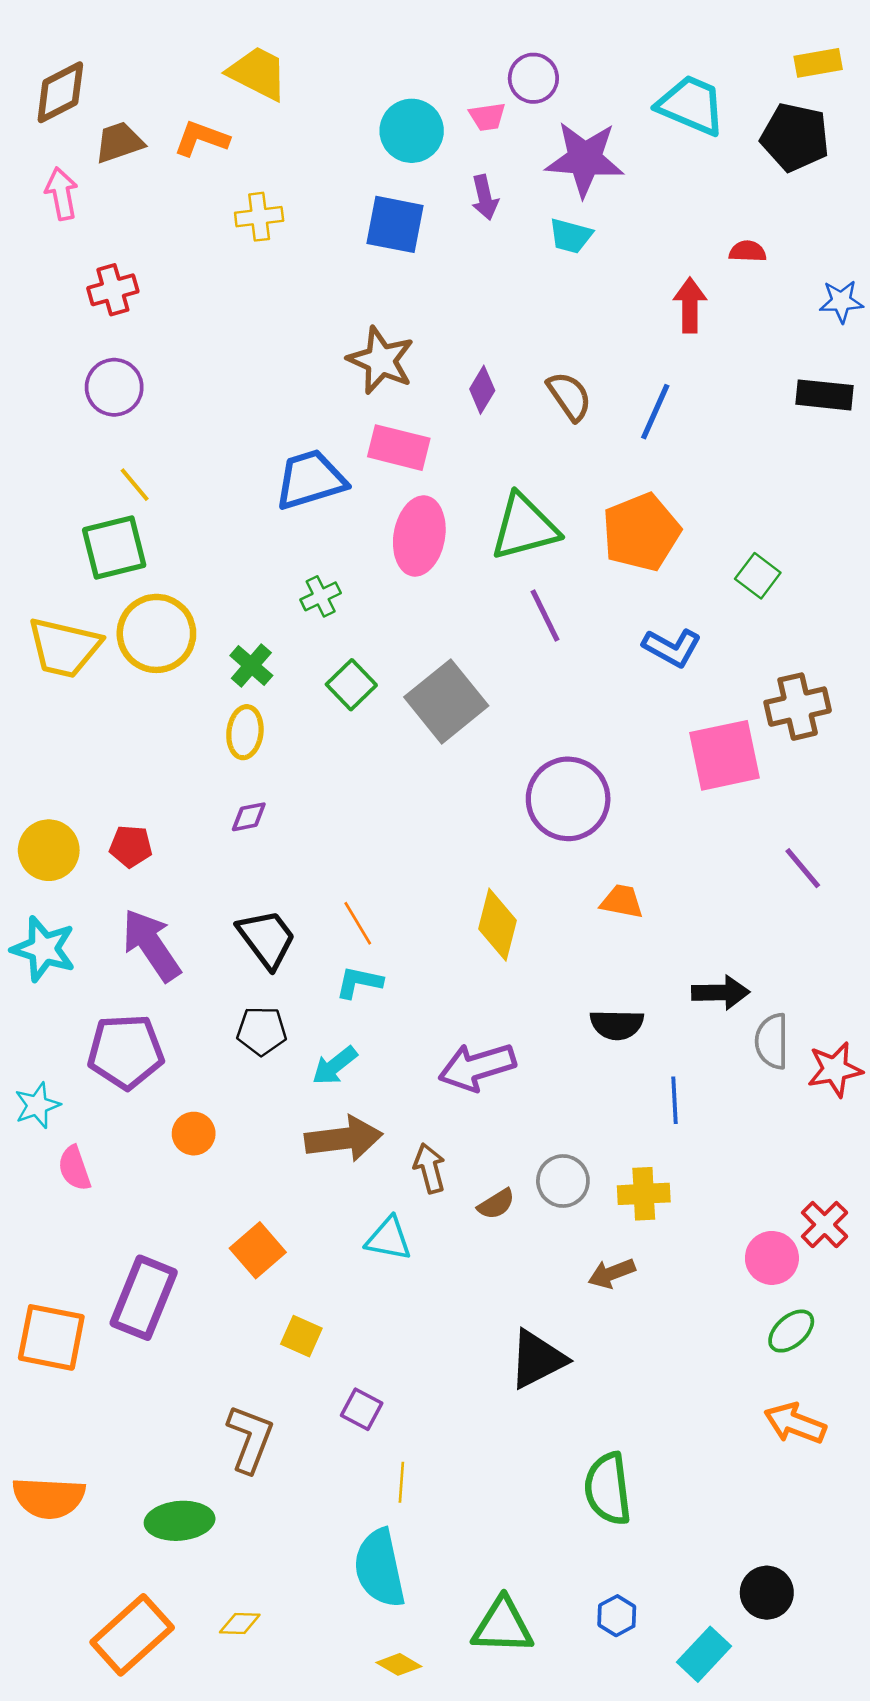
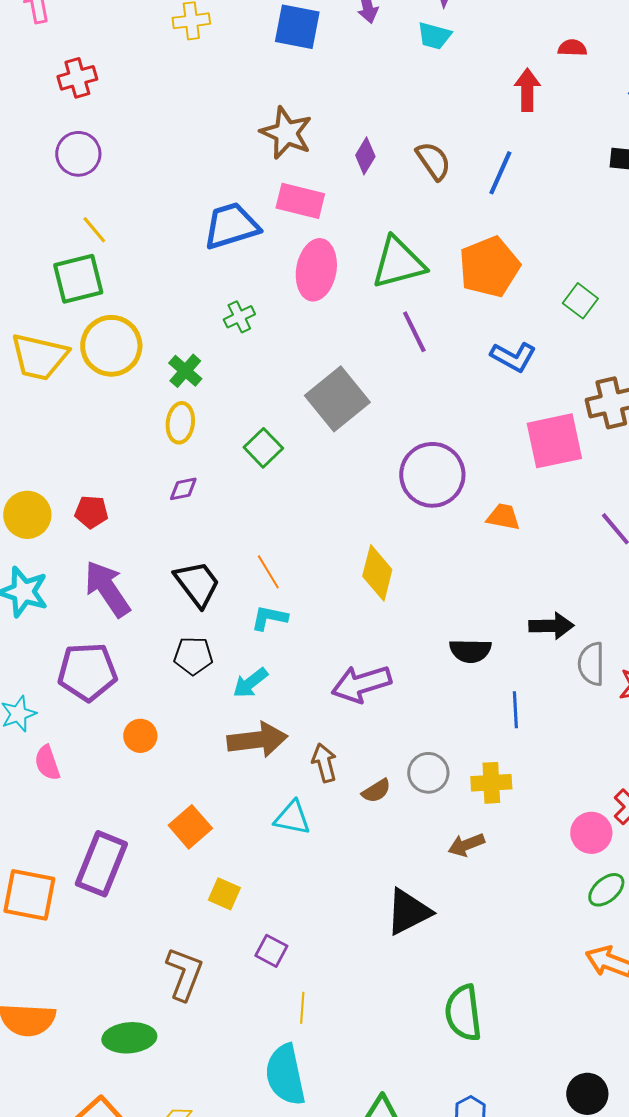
green square: (351, 685) -> (263, 448), moved
orange trapezoid: (622, 901) -> (503, 517), moved

